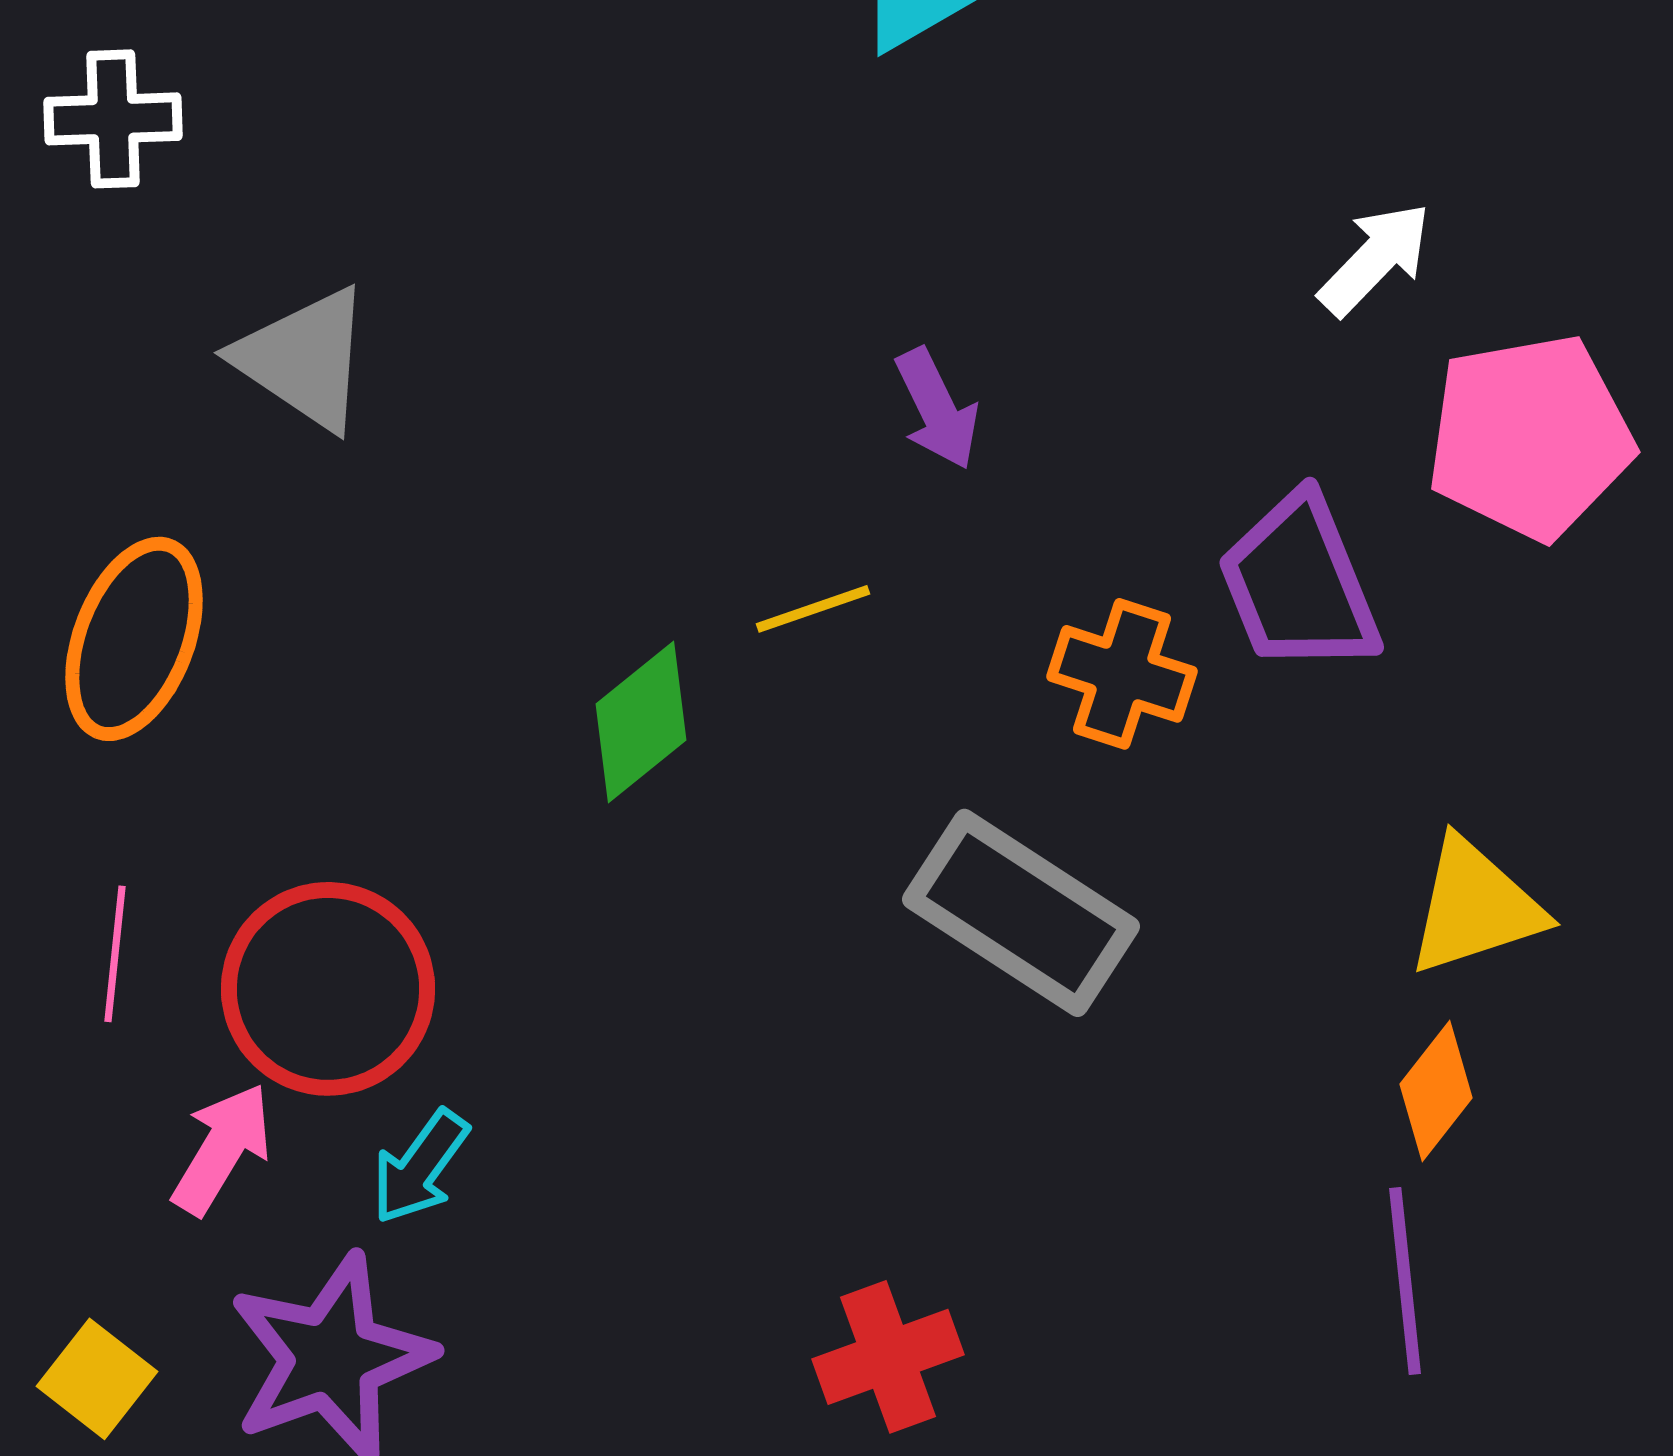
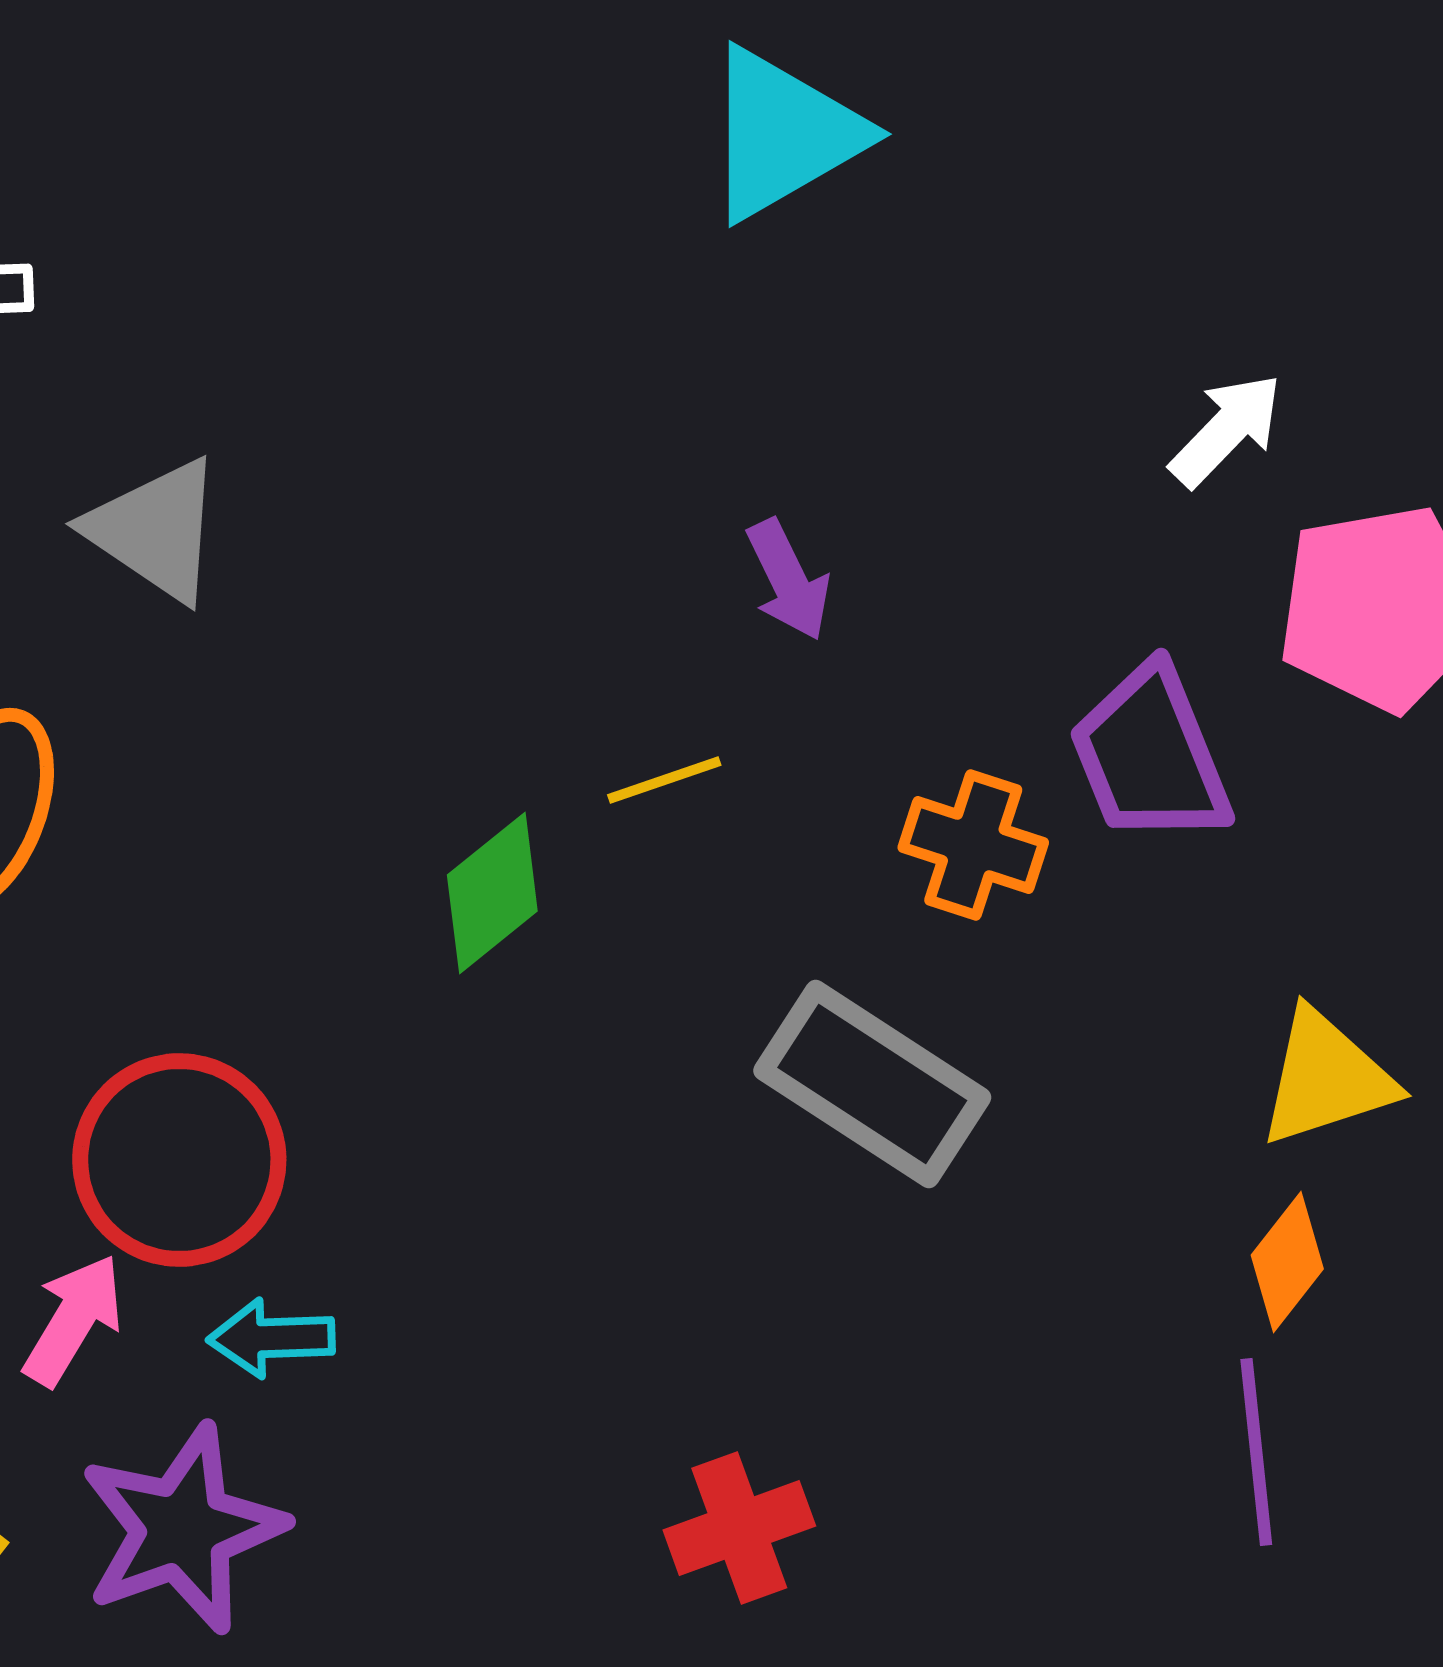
cyan arrow: (420, 1167) -> (271, 1338), turned 52

